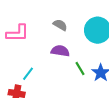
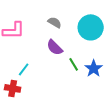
purple semicircle: (60, 51) -> (55, 47), turned -144

